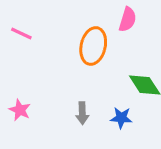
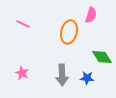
gray arrow: (82, 113) -> (62, 75), size x1.5

